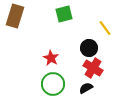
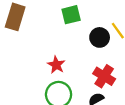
black circle: (89, 48) -> (100, 37), moved

